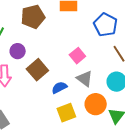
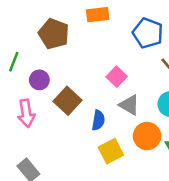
brown pentagon: (33, 17) -> (54, 34), turned -30
blue semicircle: (59, 88) -> (98, 120), turned 133

